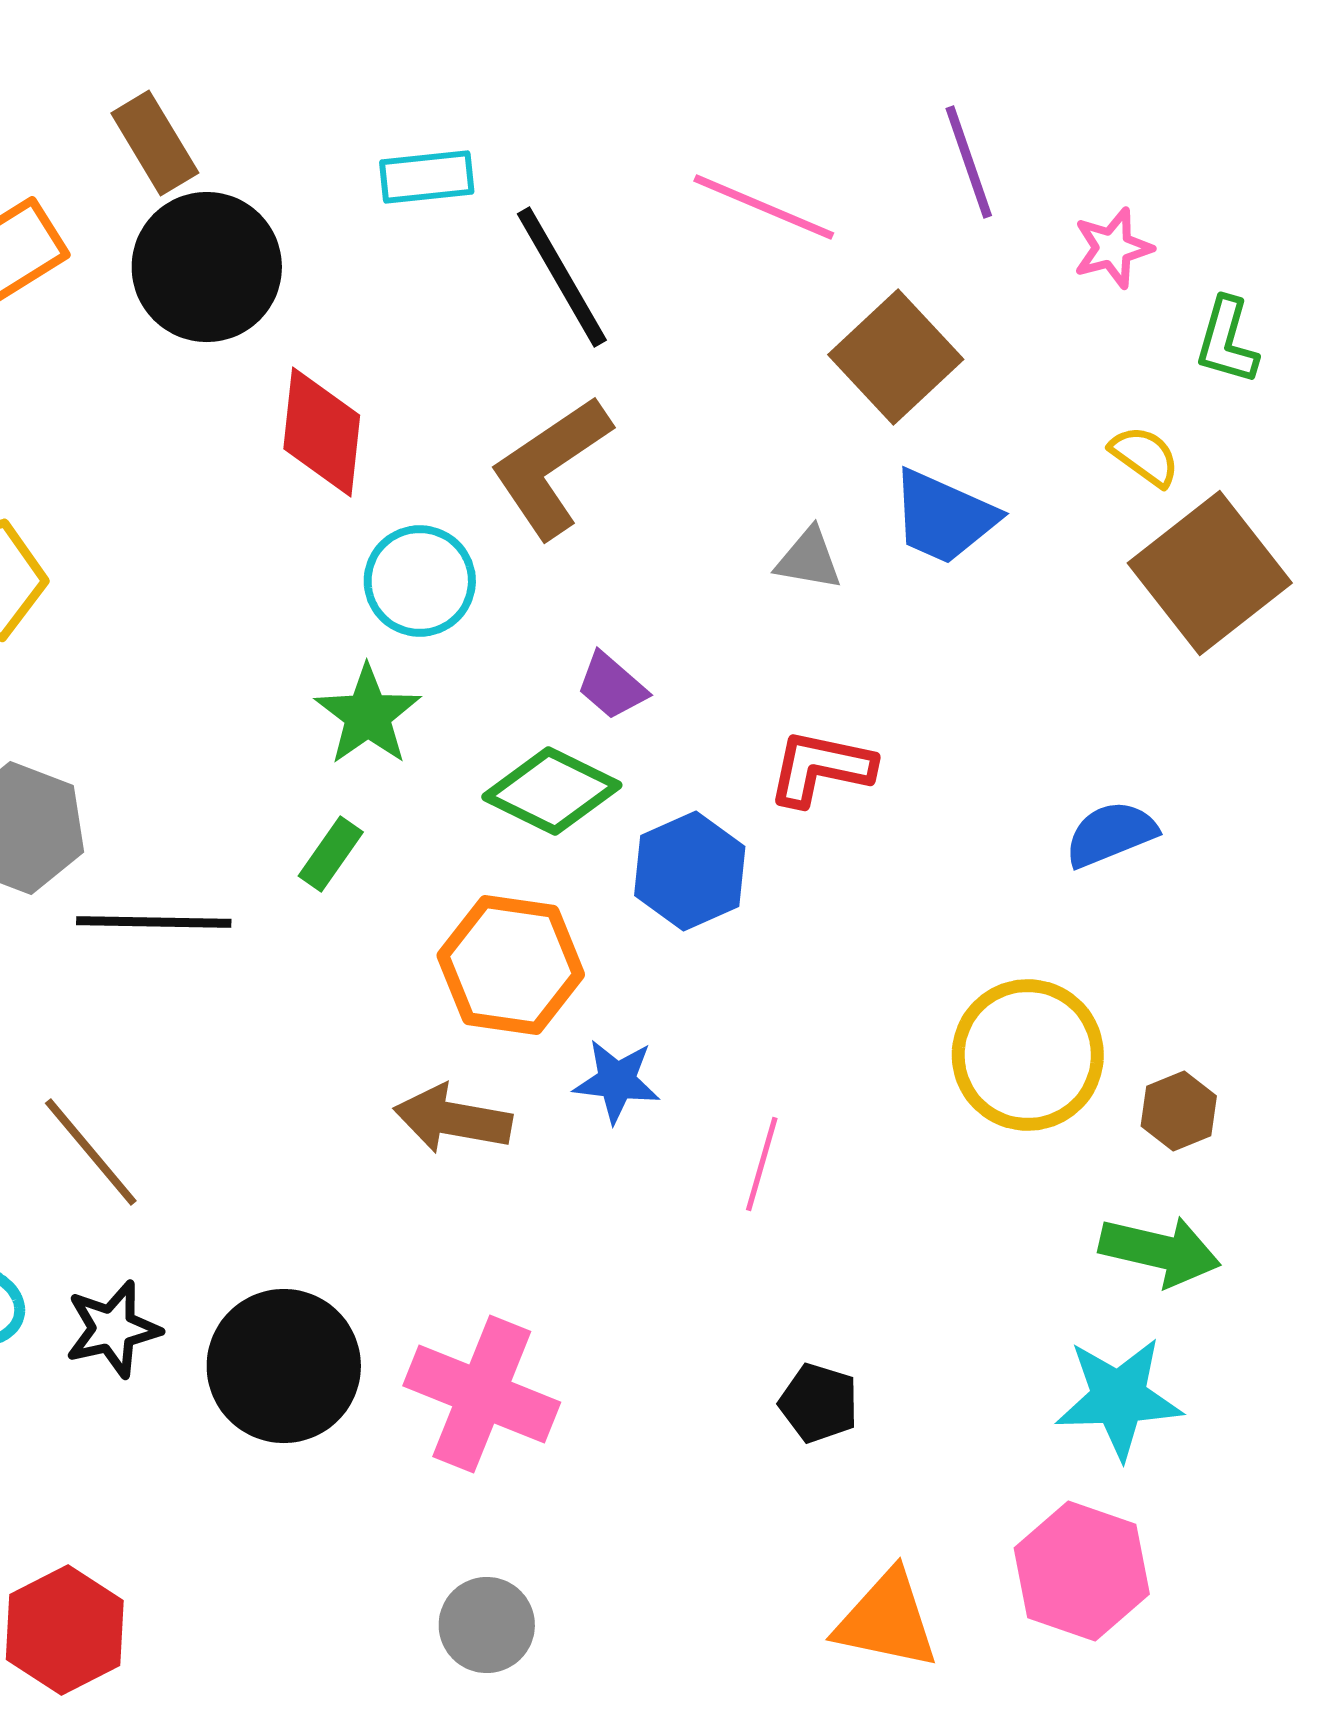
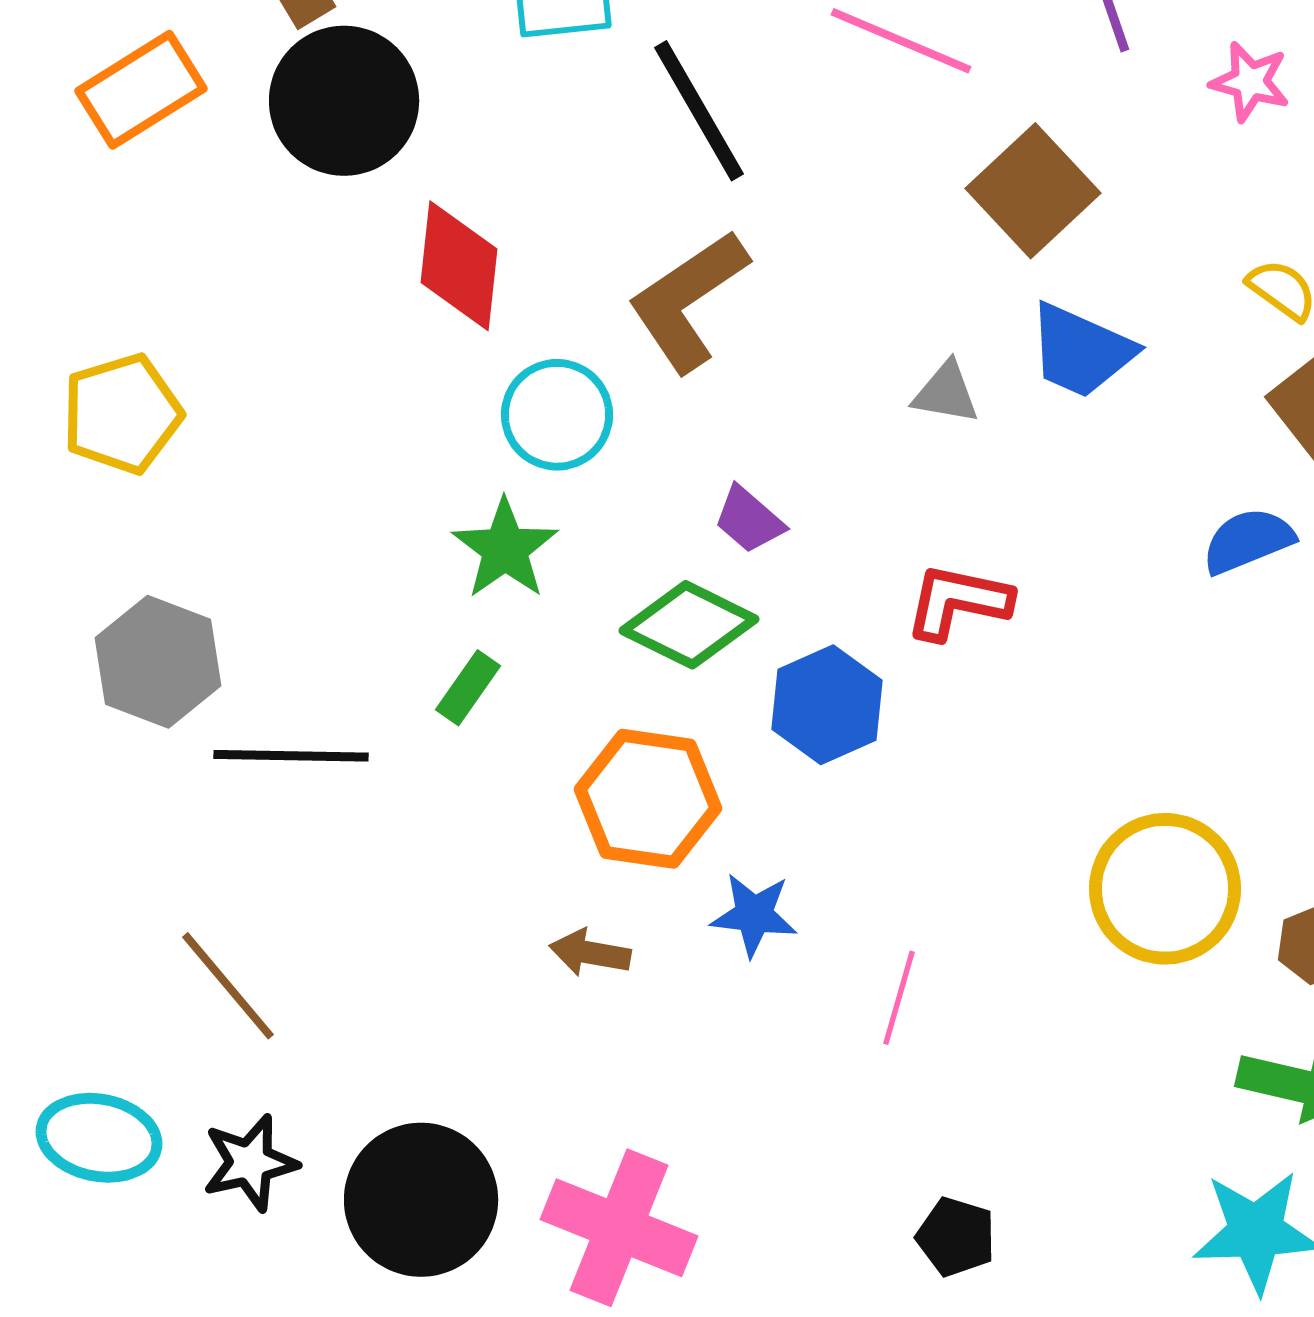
pink star: (1113, 248) -> (1250, 82), turned 30
blue semicircle: (1111, 834) -> (1248, 541), moved
brown arrow: (453, 1119) -> (590, 953), size x0.7

